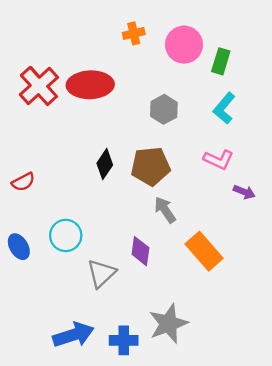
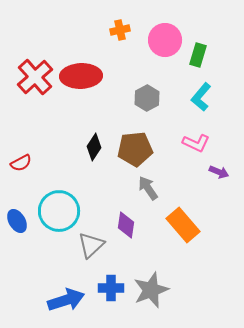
cyan circle: (66, 235) -> (59, 211), size x1.4
blue cross: (124, 340) -> (111, 288), moved

